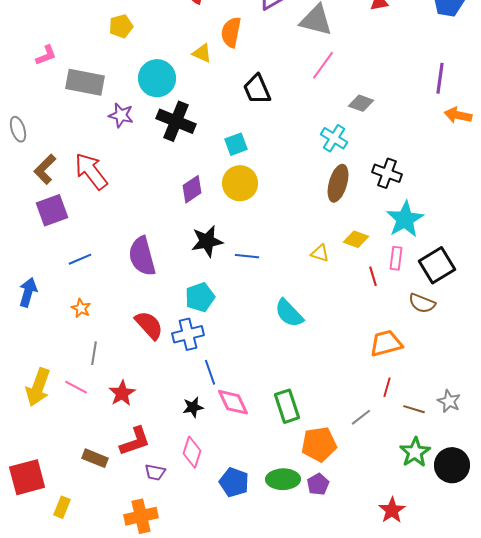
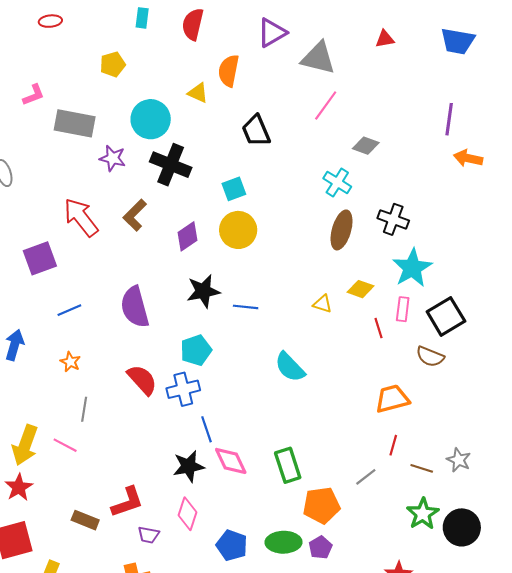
brown L-shape: (45, 169) -> (135, 215), moved
red star: (122, 393) -> (19, 487), moved
black star: (193, 407) -> (189, 466), size x1.4

